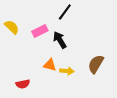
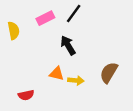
yellow semicircle: (12, 27) -> (14, 31), turned 35
pink rectangle: (40, 31) -> (45, 18), moved

